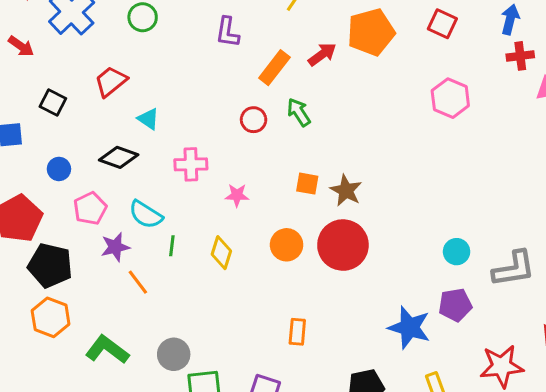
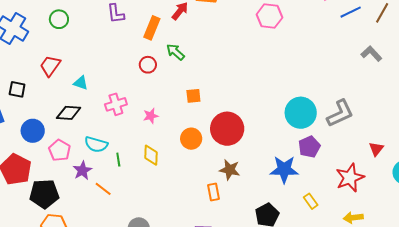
blue circle: (59, 169) -> (33, 131), size x1.5
brown star: (346, 190) -> (230, 170), moved
cyan circle: (457, 252) -> (301, 113), size x1.8

